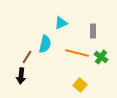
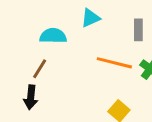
cyan semicircle: (45, 44) -> (53, 36), moved, turned -102

